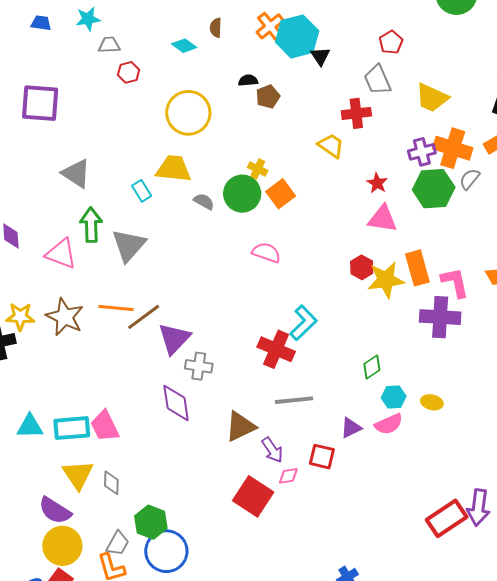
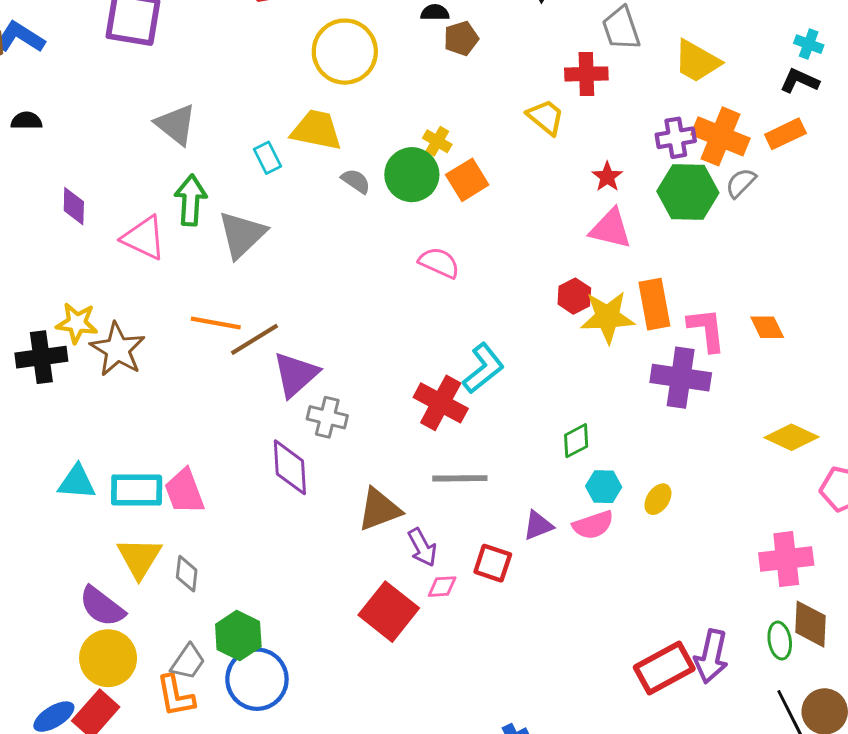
brown star: (65, 317) -> (118, 349), moved
yellow ellipse: (432, 402) -> (658, 499), turned -75

